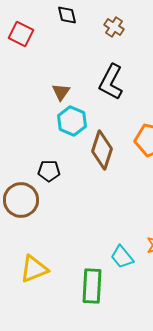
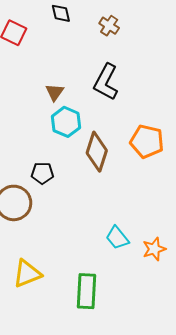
cyan trapezoid: (122, 257) -> (117, 238), moved

